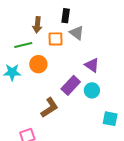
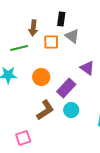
orange circle: (38, 64) -> (41, 77), moved
cyan circle: (92, 90) -> (71, 110), moved

